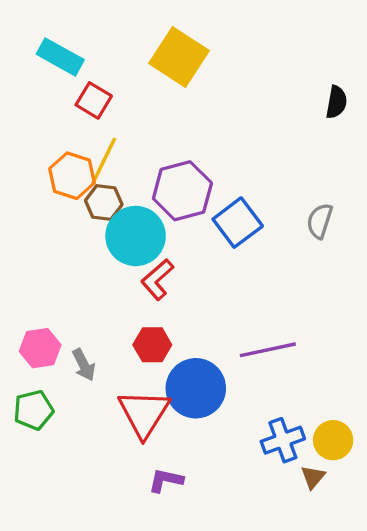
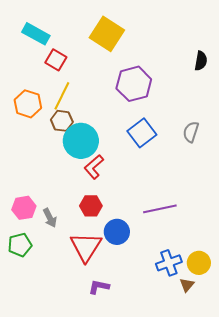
orange hexagon: (72, 176) -> (28, 104), moved
purple hexagon: (182, 191) -> (134, 84), moved
blue circle: (196, 388) -> (117, 232), size x0.7

